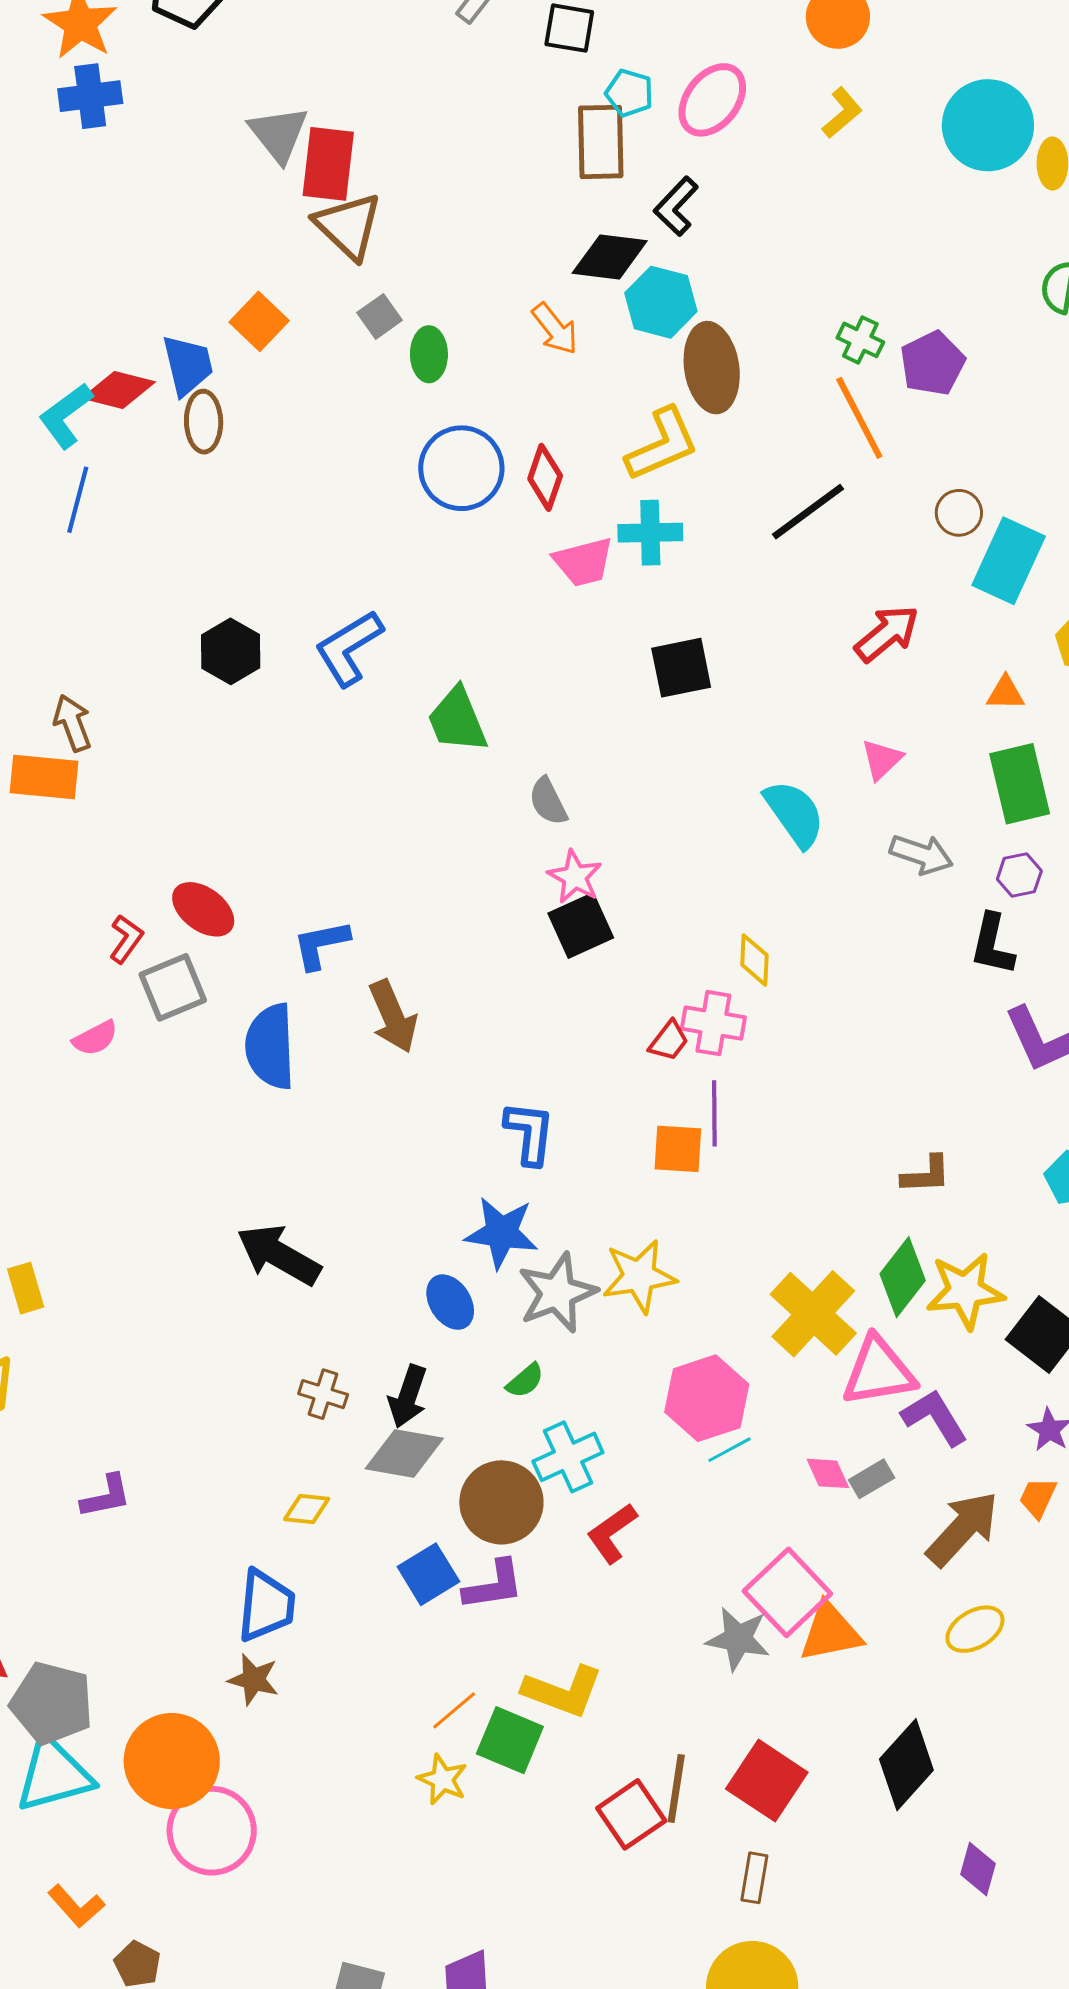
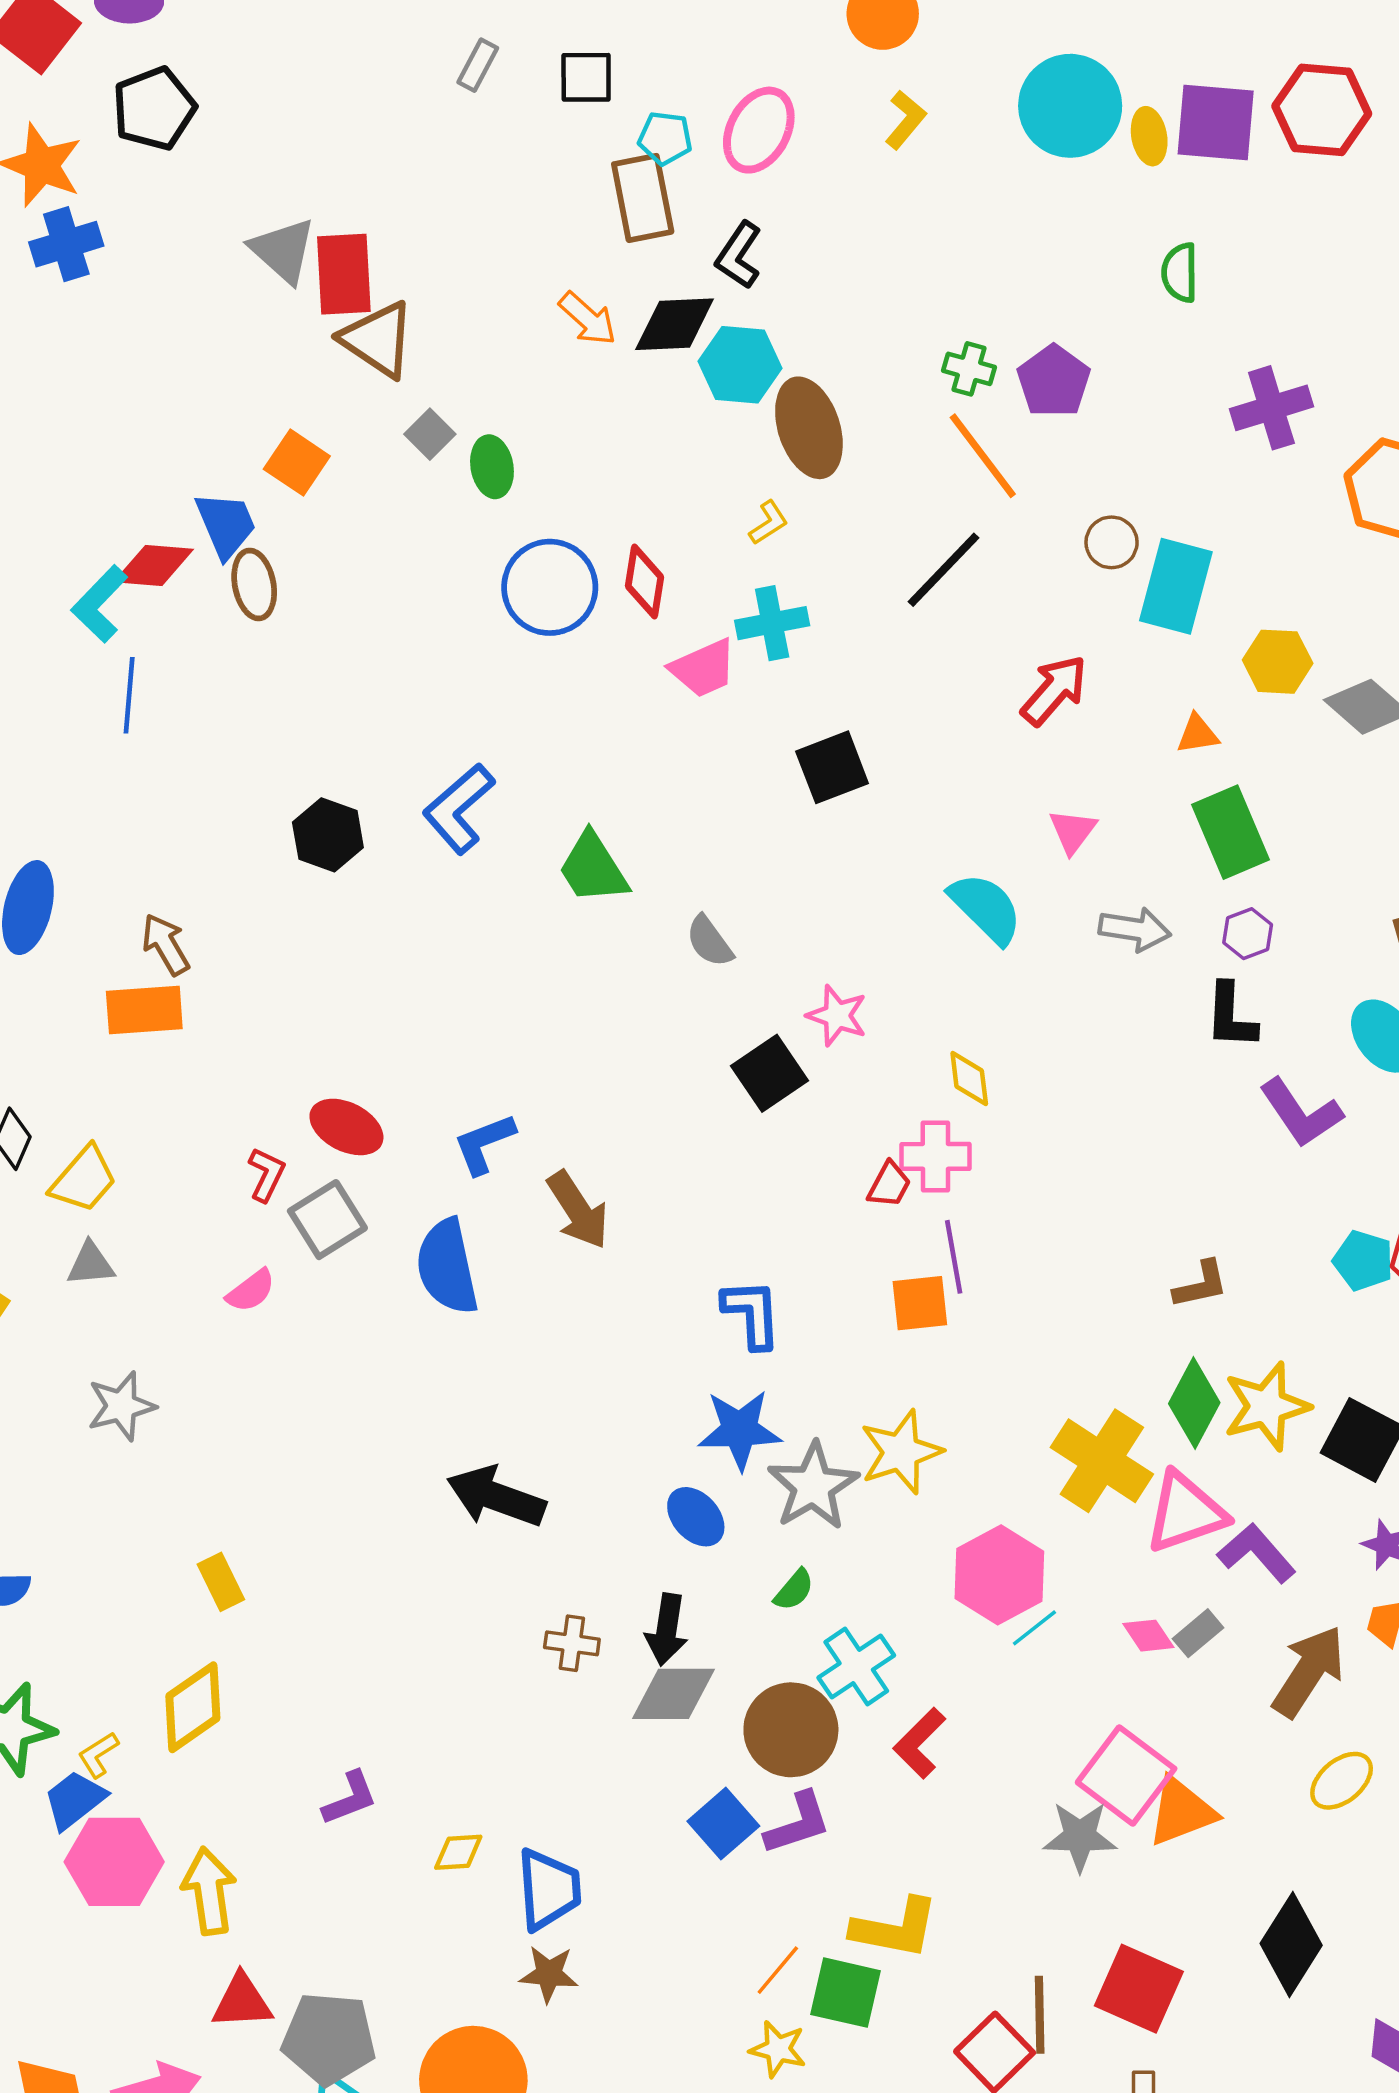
orange arrow: (555, 329) -> (588, 319), moved
yellow L-shape: (662, 444) -> (769, 523), size x0.5
pink star: (575, 877) -> (837, 1016), moved
yellow diamond: (307, 1509) -> (458, 1852), moved

